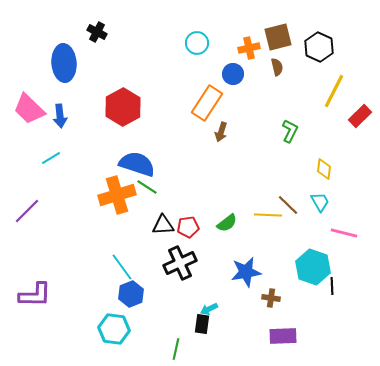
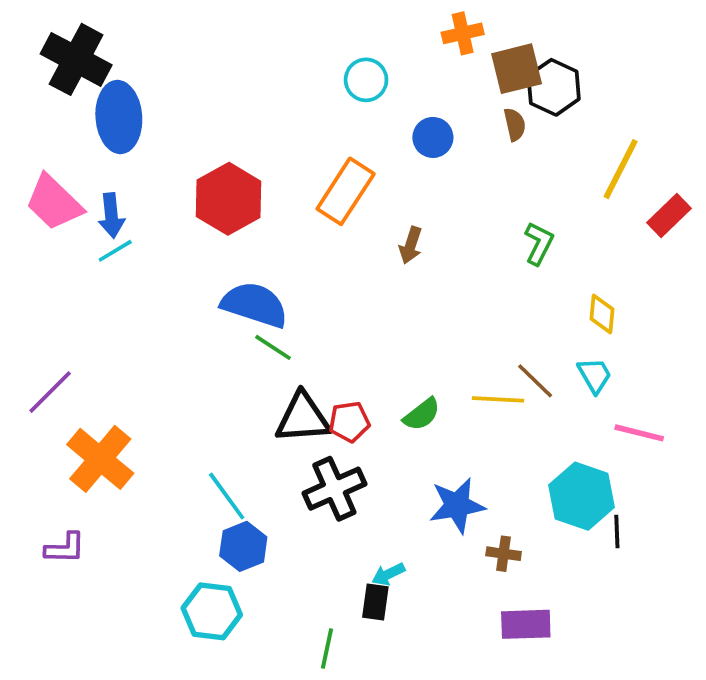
black cross: (97, 32) -> (76, 59), moved, size x1.8
black hexagon: (319, 47) -> (554, 87), moved
orange cross: (249, 48) -> (463, 33), moved
orange rectangle: (207, 103) -> (346, 191), moved
cyan line: (51, 158) -> (115, 251), moved
orange cross: (117, 195) -> (100, 459), moved, turned -33
black triangle: (163, 225) -> (303, 418), size x1.4
purple L-shape: (35, 295) -> (65, 548), size x0.7

